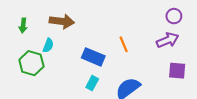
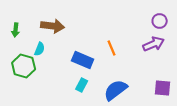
purple square: (177, 71) -> (163, 88), moved

